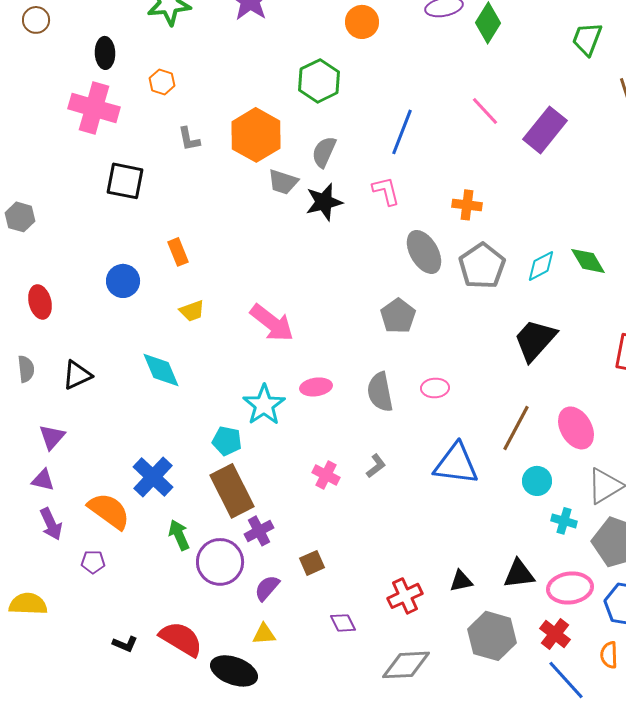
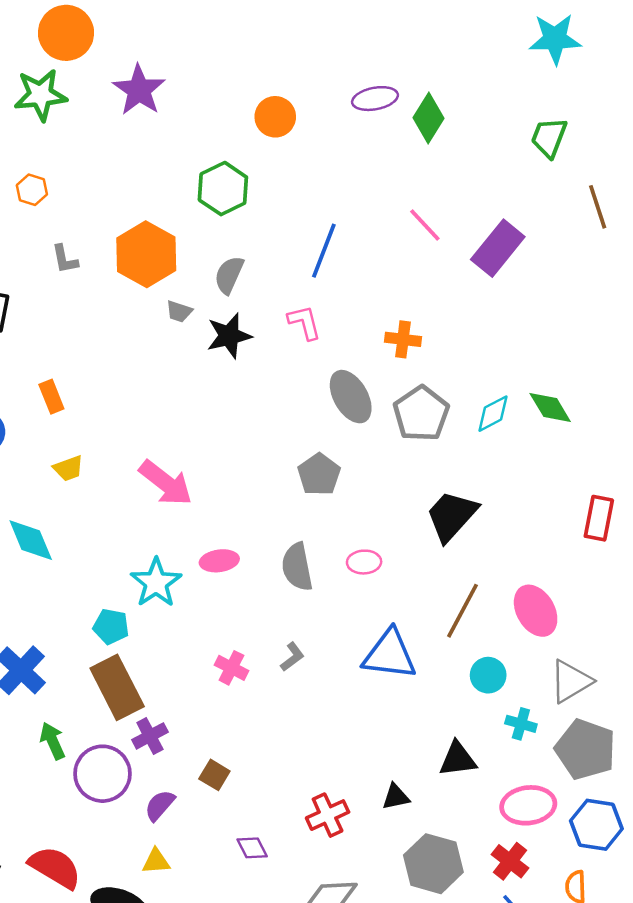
gray trapezoid: (283, 182) -> (179, 311), size x0.7
black trapezoid: (535, 340) -> (452, 516), moved
brown square: (312, 563) -> (214, 775), turned -35
black triangle: (519, 574) -> (458, 759), moved

